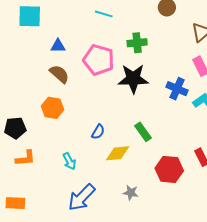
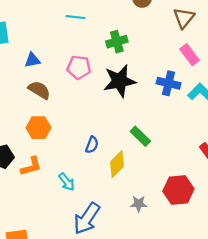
pink pentagon: (99, 60) -> (79, 67), size x0.7
yellow diamond: (118, 153) -> (117, 164), turned -30
orange L-shape: (25, 158) -> (31, 166), moved
red hexagon: (169, 169) -> (178, 190), moved

